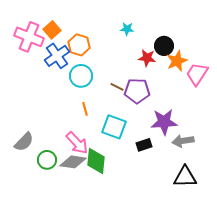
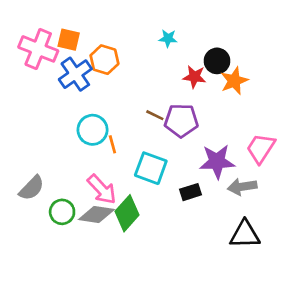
orange square: (52, 30) -> (69, 40), turned -36
pink trapezoid: (197, 74) -> (261, 148), moved
cyan circle: (81, 76) -> (93, 130), moved
green diamond: (96, 161) -> (127, 213), turned 36

